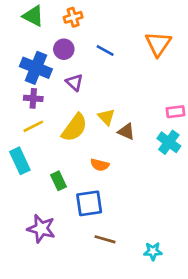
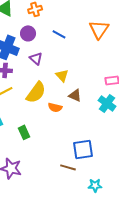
yellow triangle: (106, 117) -> (62, 75), moved
orange semicircle: (100, 165) -> (55, 107), moved
blue square: (89, 203) -> (83, 149), moved
brown line: (105, 239) -> (68, 167), moved

